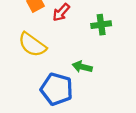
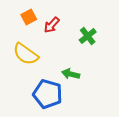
green cross: (101, 25) -> (88, 36), turned -30

